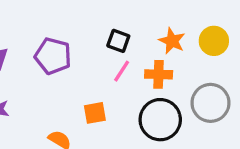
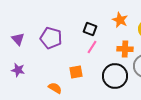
orange star: (172, 41) -> (120, 20), moved
orange cross: (159, 74) -> (125, 49), moved

